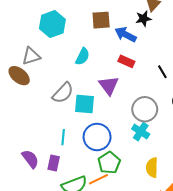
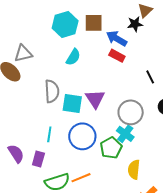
cyan hexagon: (52, 24) -> (65, 24), moved
red rectangle: (126, 61) -> (117, 56), moved
purple triangle: (109, 86) -> (95, 99), moved
gray semicircle: (63, 93) -> (52, 91), turned -50
green pentagon: (109, 163) -> (111, 148), moved

